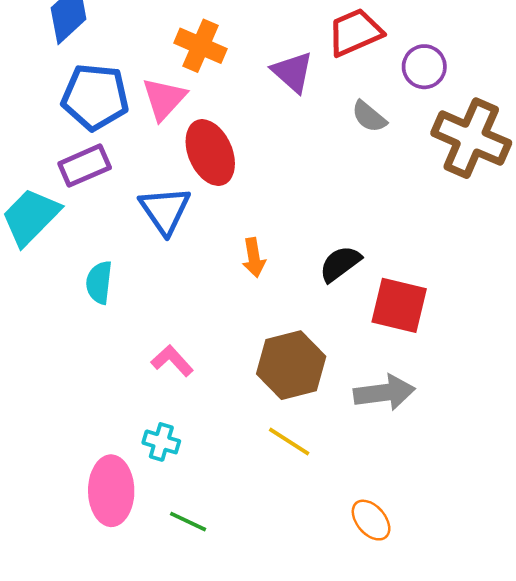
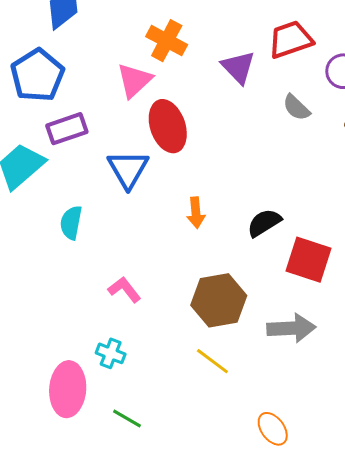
blue pentagon: (95, 97) -> (37, 75), moved, turned 30

